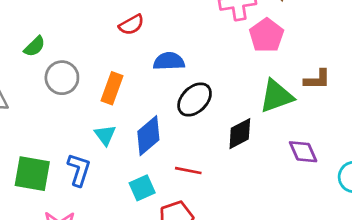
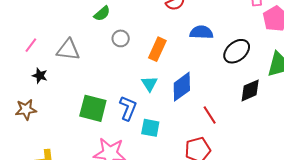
gray circle: (62, 78) -> (121, 38), size x0.7
black ellipse: (195, 99) -> (237, 51), moved
red line: (188, 171) -> (210, 115), turned 42
cyan square: (142, 188) -> (150, 128), moved, turned 30

